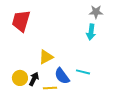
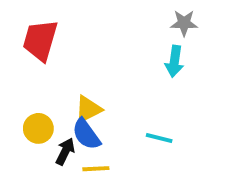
blue semicircle: (62, 76) -> (86, 134), moved
yellow circle: (20, 78) -> (38, 128), moved

